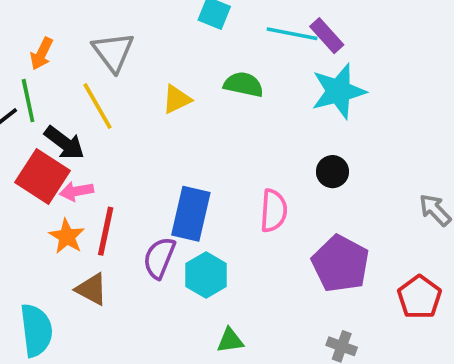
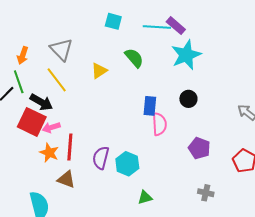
green semicircle: (244, 84) -> (134, 58), turned 45
blue rectangle: (191, 214) -> (150, 106), moved, size x0.7
purple pentagon: (340, 264) -> (199, 148), size x0.7

